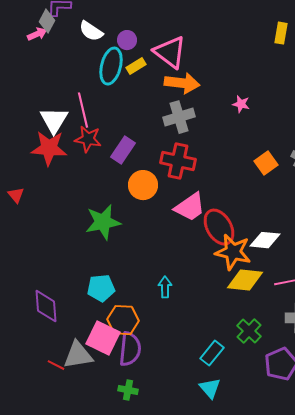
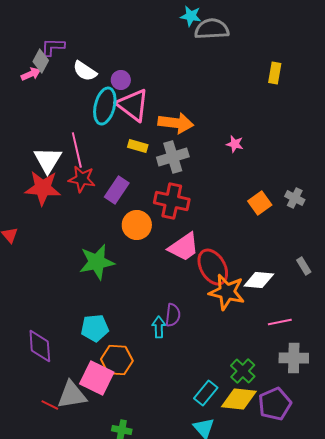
pink triangle: (170, 52) -> (133, 105), moved
yellow rectangle: (136, 66) -> (138, 146), moved, turned 48
yellow diamond: (245, 280) -> (239, 399), moved
purple semicircle: (130, 349) -> (173, 315), moved, size x0.7

